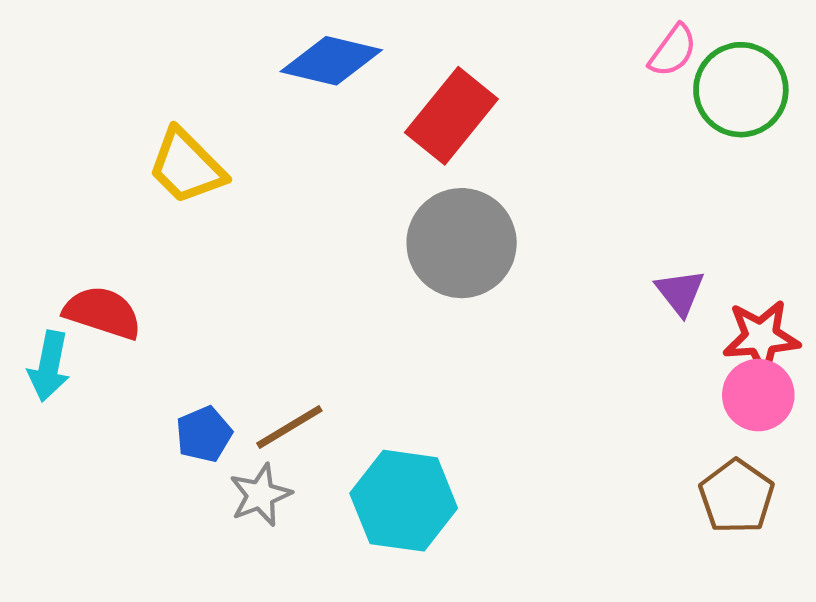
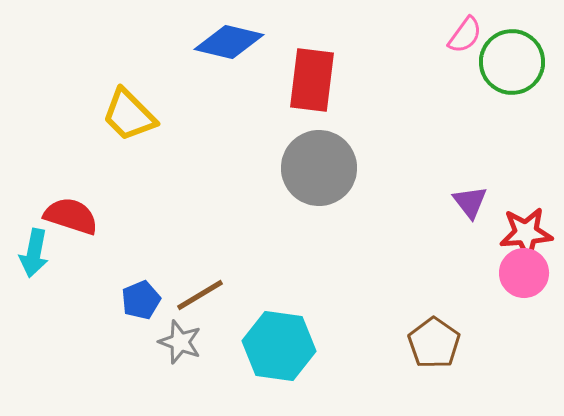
red rectangle: (451, 116) -> (312, 80), turned -32
gray star: (260, 495) -> (180, 342), turned -30
brown pentagon: (737, 496) -> (434, 343), moved

